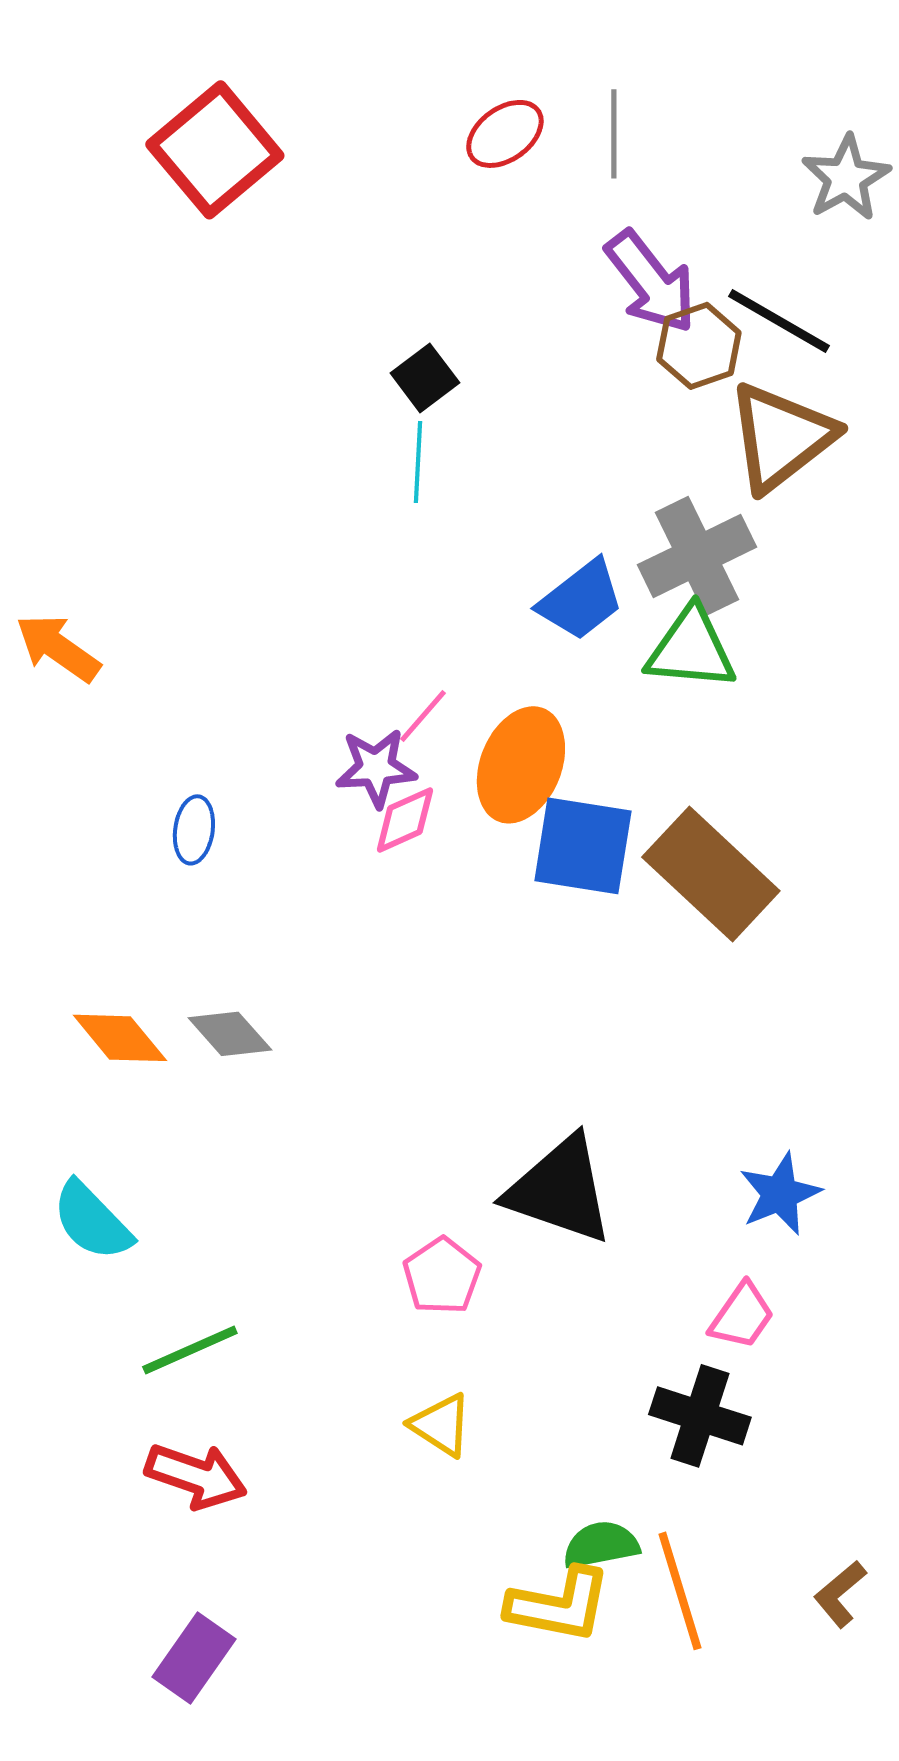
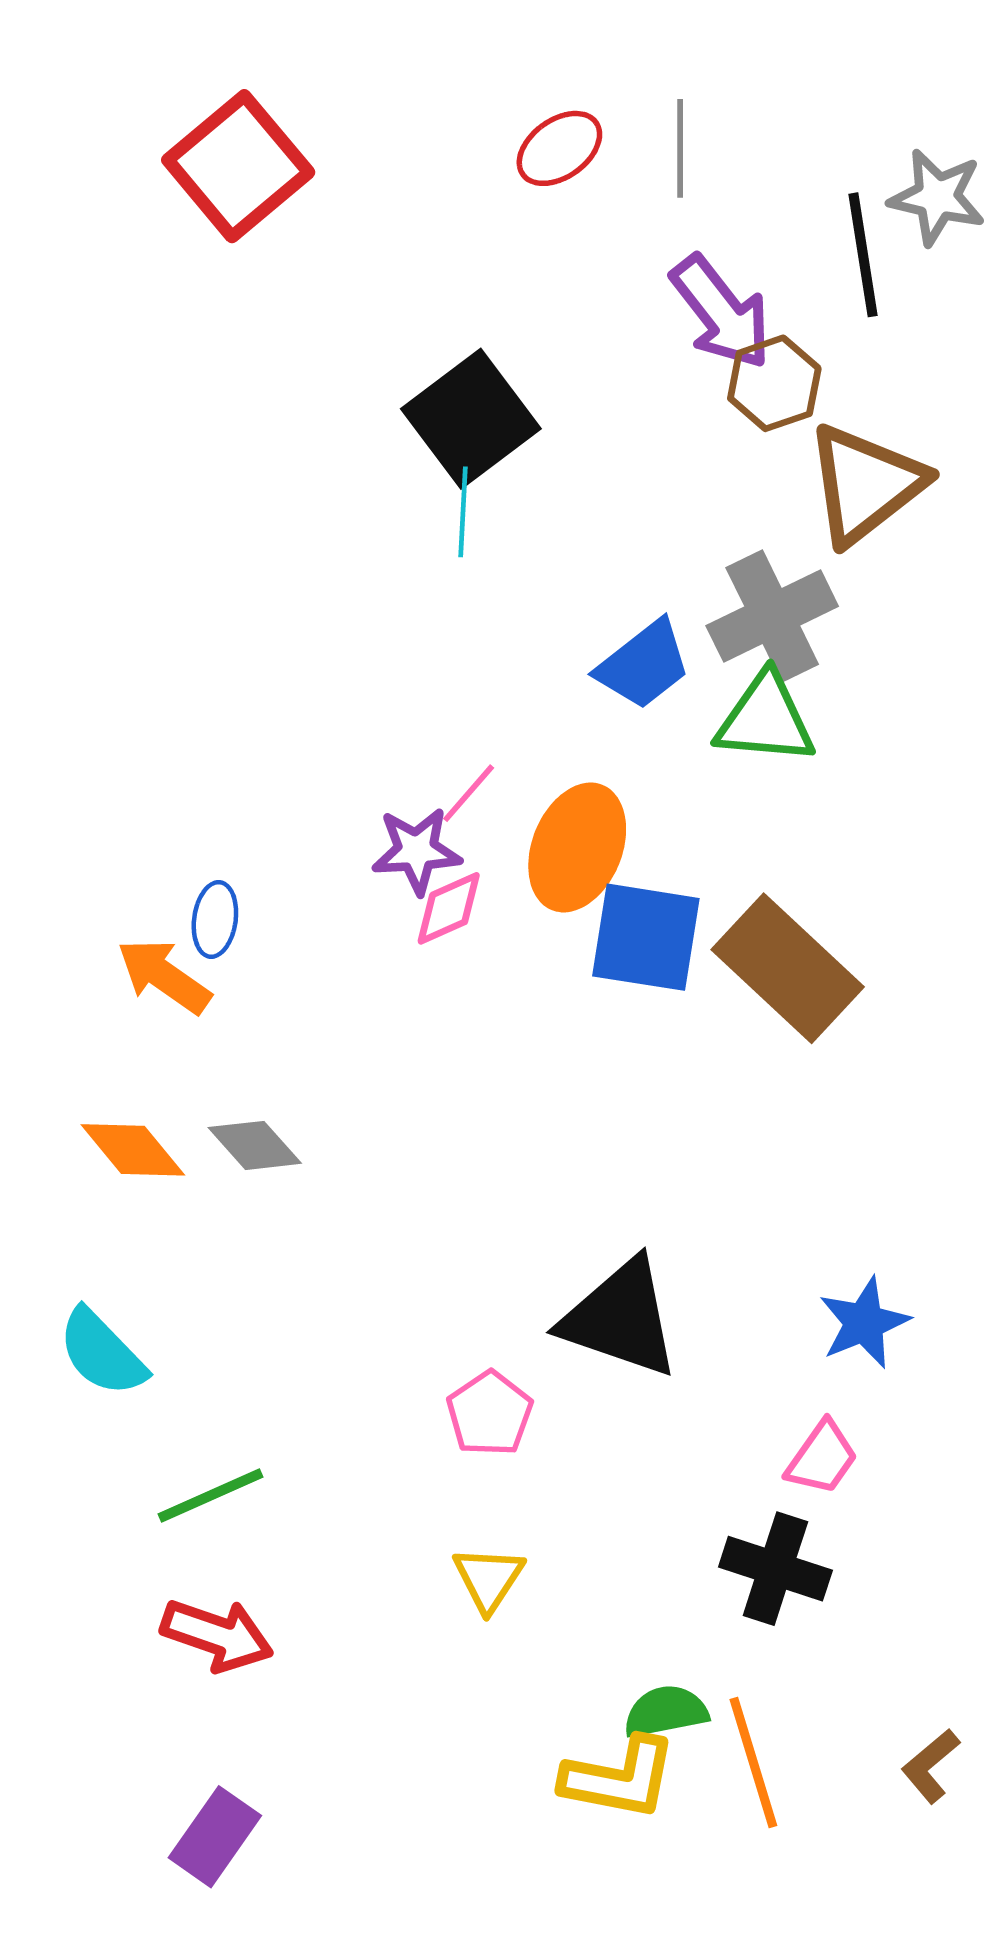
gray star: (846, 178) -> (937, 197), turned -30
black line: (779, 321) -> (863, 255), moved, turned 51
black square: (425, 378) -> (471, 419), size x1.8
orange arrow: (58, 648) -> (164, 976), moved
yellow triangle: (441, 1425) -> (489, 1579), turned 30

